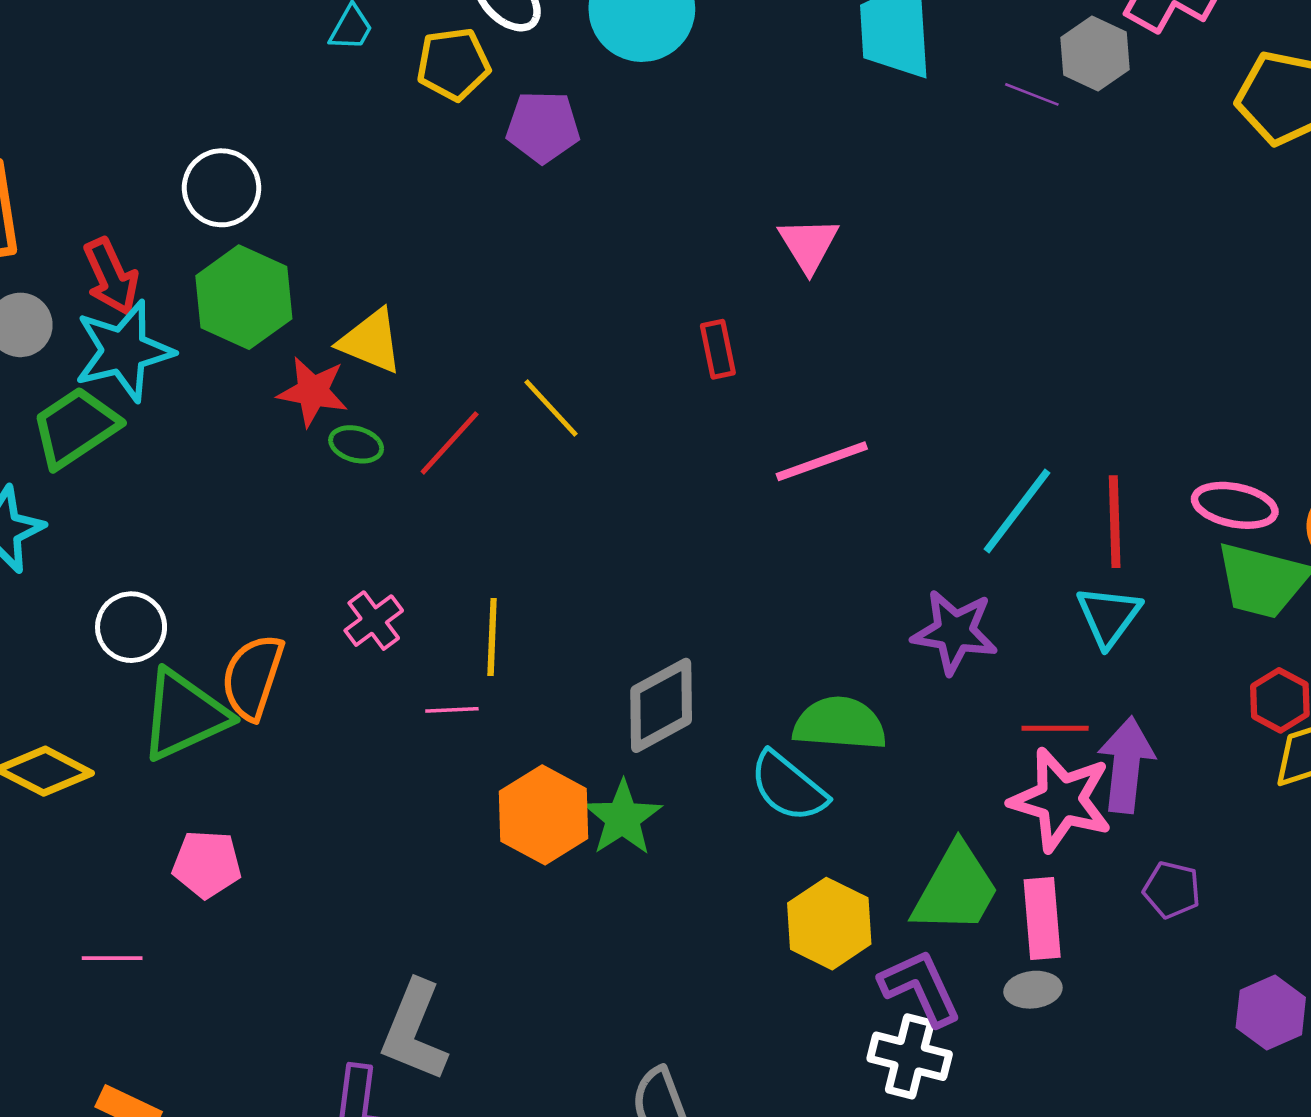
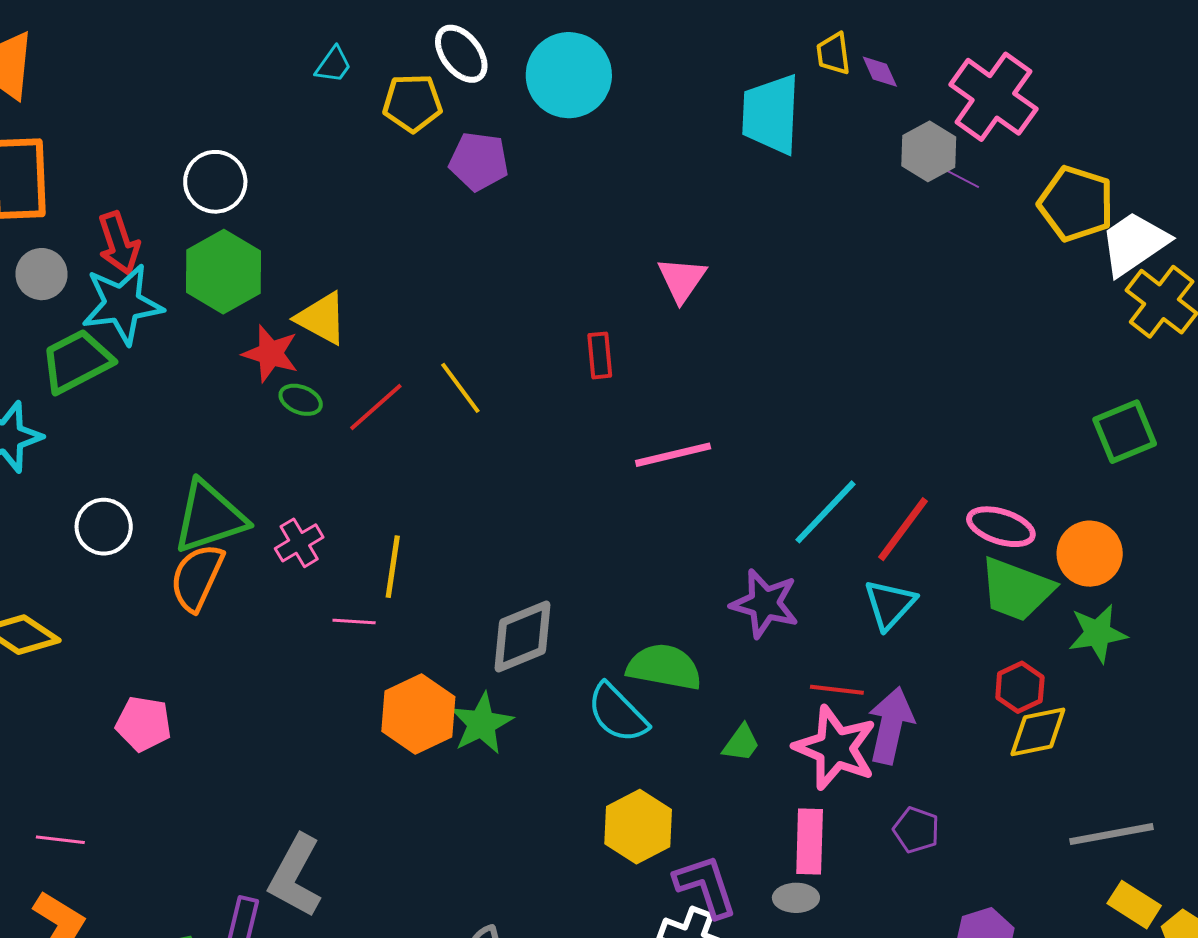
purple line: (1032, 94) -> (958, 177), moved
red line: (1115, 522) -> (903, 529), turned 32
green triangle: (184, 715) -> (209, 517), moved
green trapezoid: (956, 889) -> (741, 743), moved, size x0.5
pink line: (112, 958) -> (60, 840), moved

